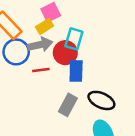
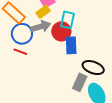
red line: (41, 70) -> (20, 52), moved, turned 32
gray rectangle: (68, 105) -> (80, 82), moved

